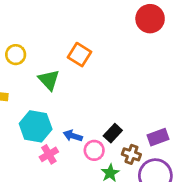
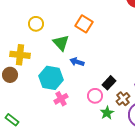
blue arrow: (73, 136) -> (77, 62), moved
brown cross: (131, 154) -> (123, 99), turned 32

